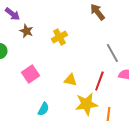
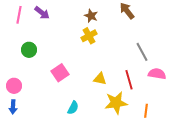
brown star: (26, 31) -> (91, 16), moved
red line: (99, 81) -> (129, 80), turned -36
orange line: (108, 114) -> (146, 111), moved

